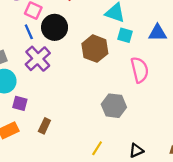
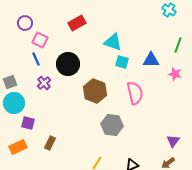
black circle: (55, 27) -> (68, 64), moved
brown hexagon: (95, 49) -> (95, 91), moved
purple cross: (38, 59) -> (44, 83), size x0.6

